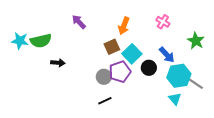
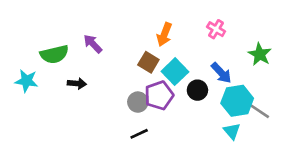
purple arrow: (79, 22) -> (93, 44), moved
cyan star: (20, 41) -> (27, 81), moved
brown square: (112, 47) -> (148, 62), turned -35

